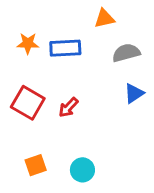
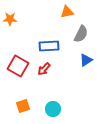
orange star: (28, 43) -> (10, 19), moved
blue rectangle: (65, 48) -> (49, 46), moved
gray semicircle: (126, 53) -> (81, 34), turned 132

